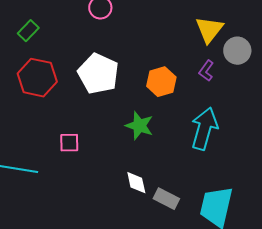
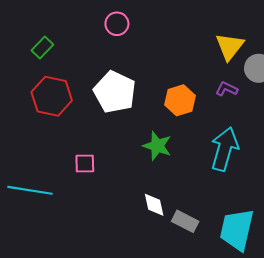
purple L-shape: (206, 71) -> (227, 89), turned 80

